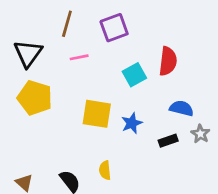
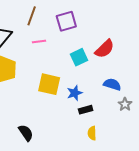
red semicircle: (168, 61) -> (105, 49), turned 35
black rectangle: (168, 141) -> (86, 110), moved
yellow semicircle: (105, 170) -> (92, 133), moved

